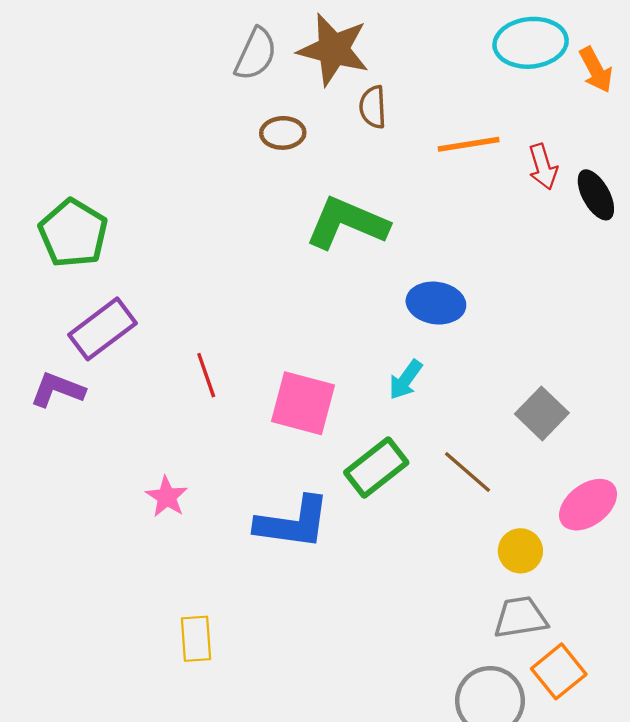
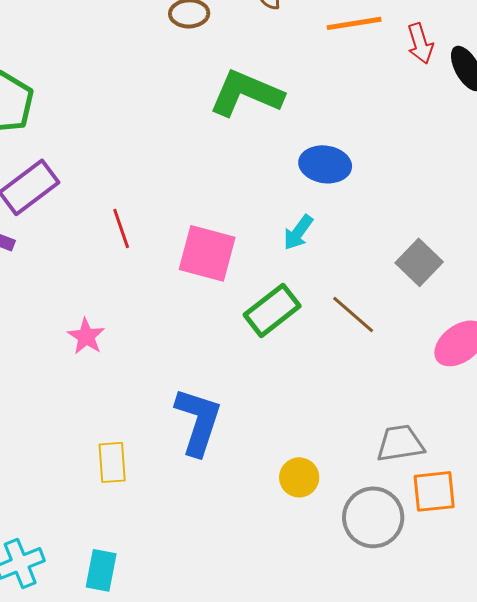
blue L-shape: (293, 523) -> (198, 421), moved, turned -80
yellow circle: (520, 551) -> (299, 477), moved
orange square: (559, 671) -> (434, 491), turned 33

